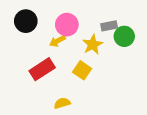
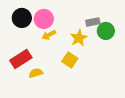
pink circle: (67, 25) -> (44, 19), moved
red rectangle: (42, 69) -> (21, 59), moved
yellow semicircle: (62, 103) -> (36, 73), moved

